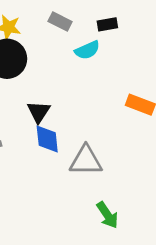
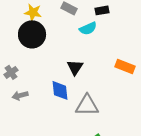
black triangle: (39, 112) -> (75, 67), moved

